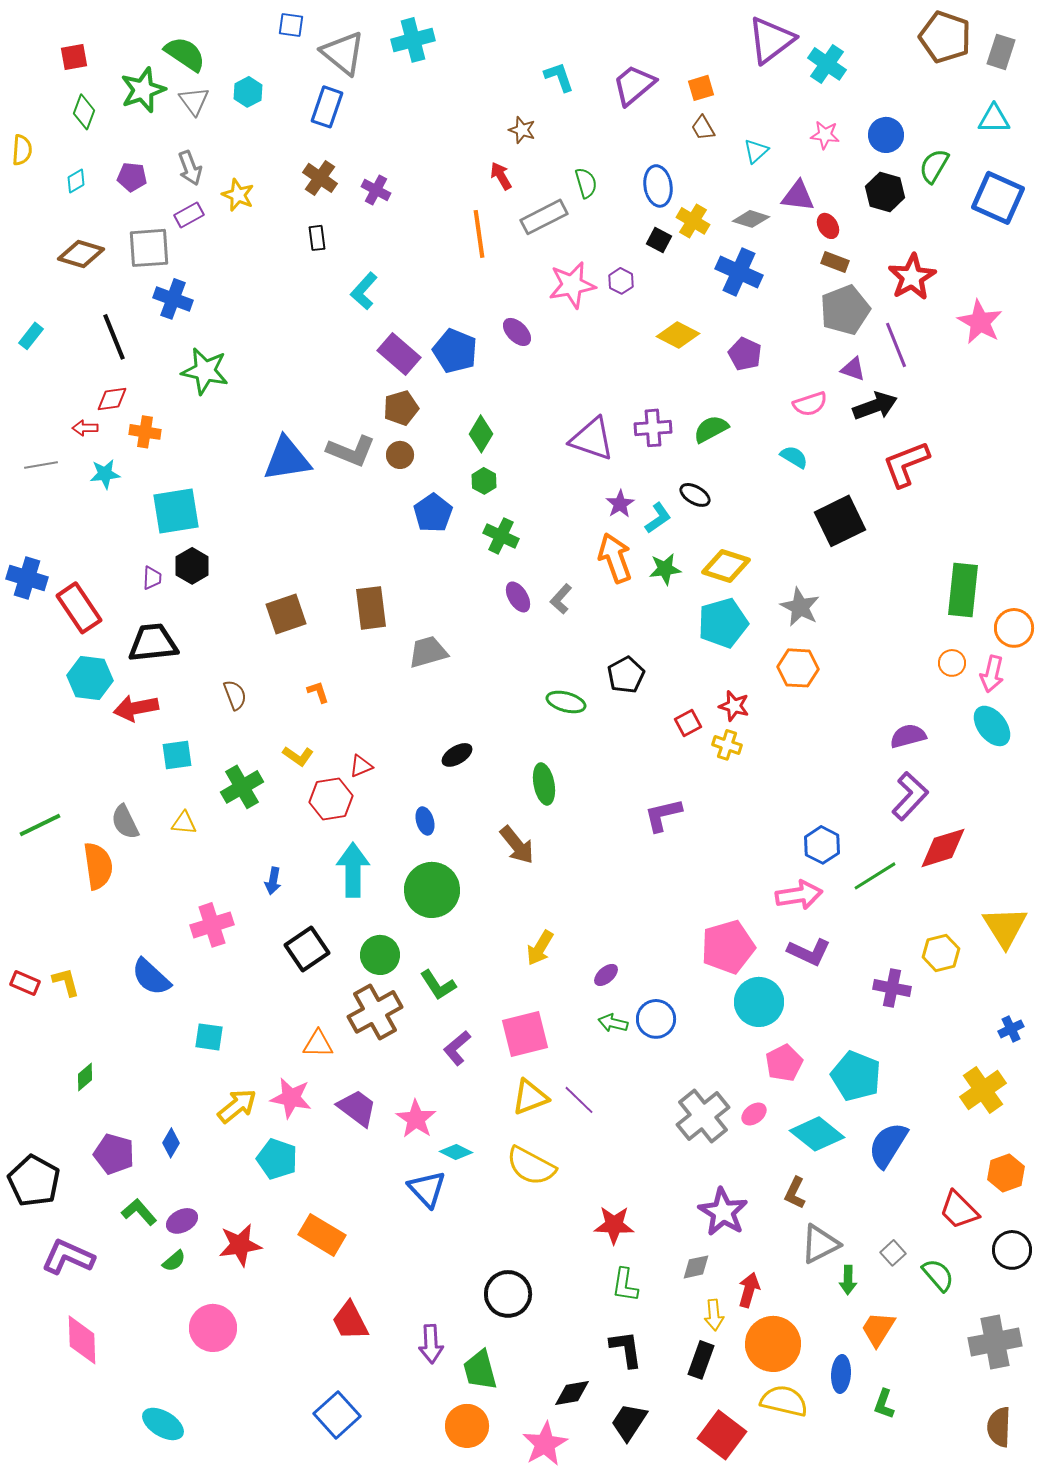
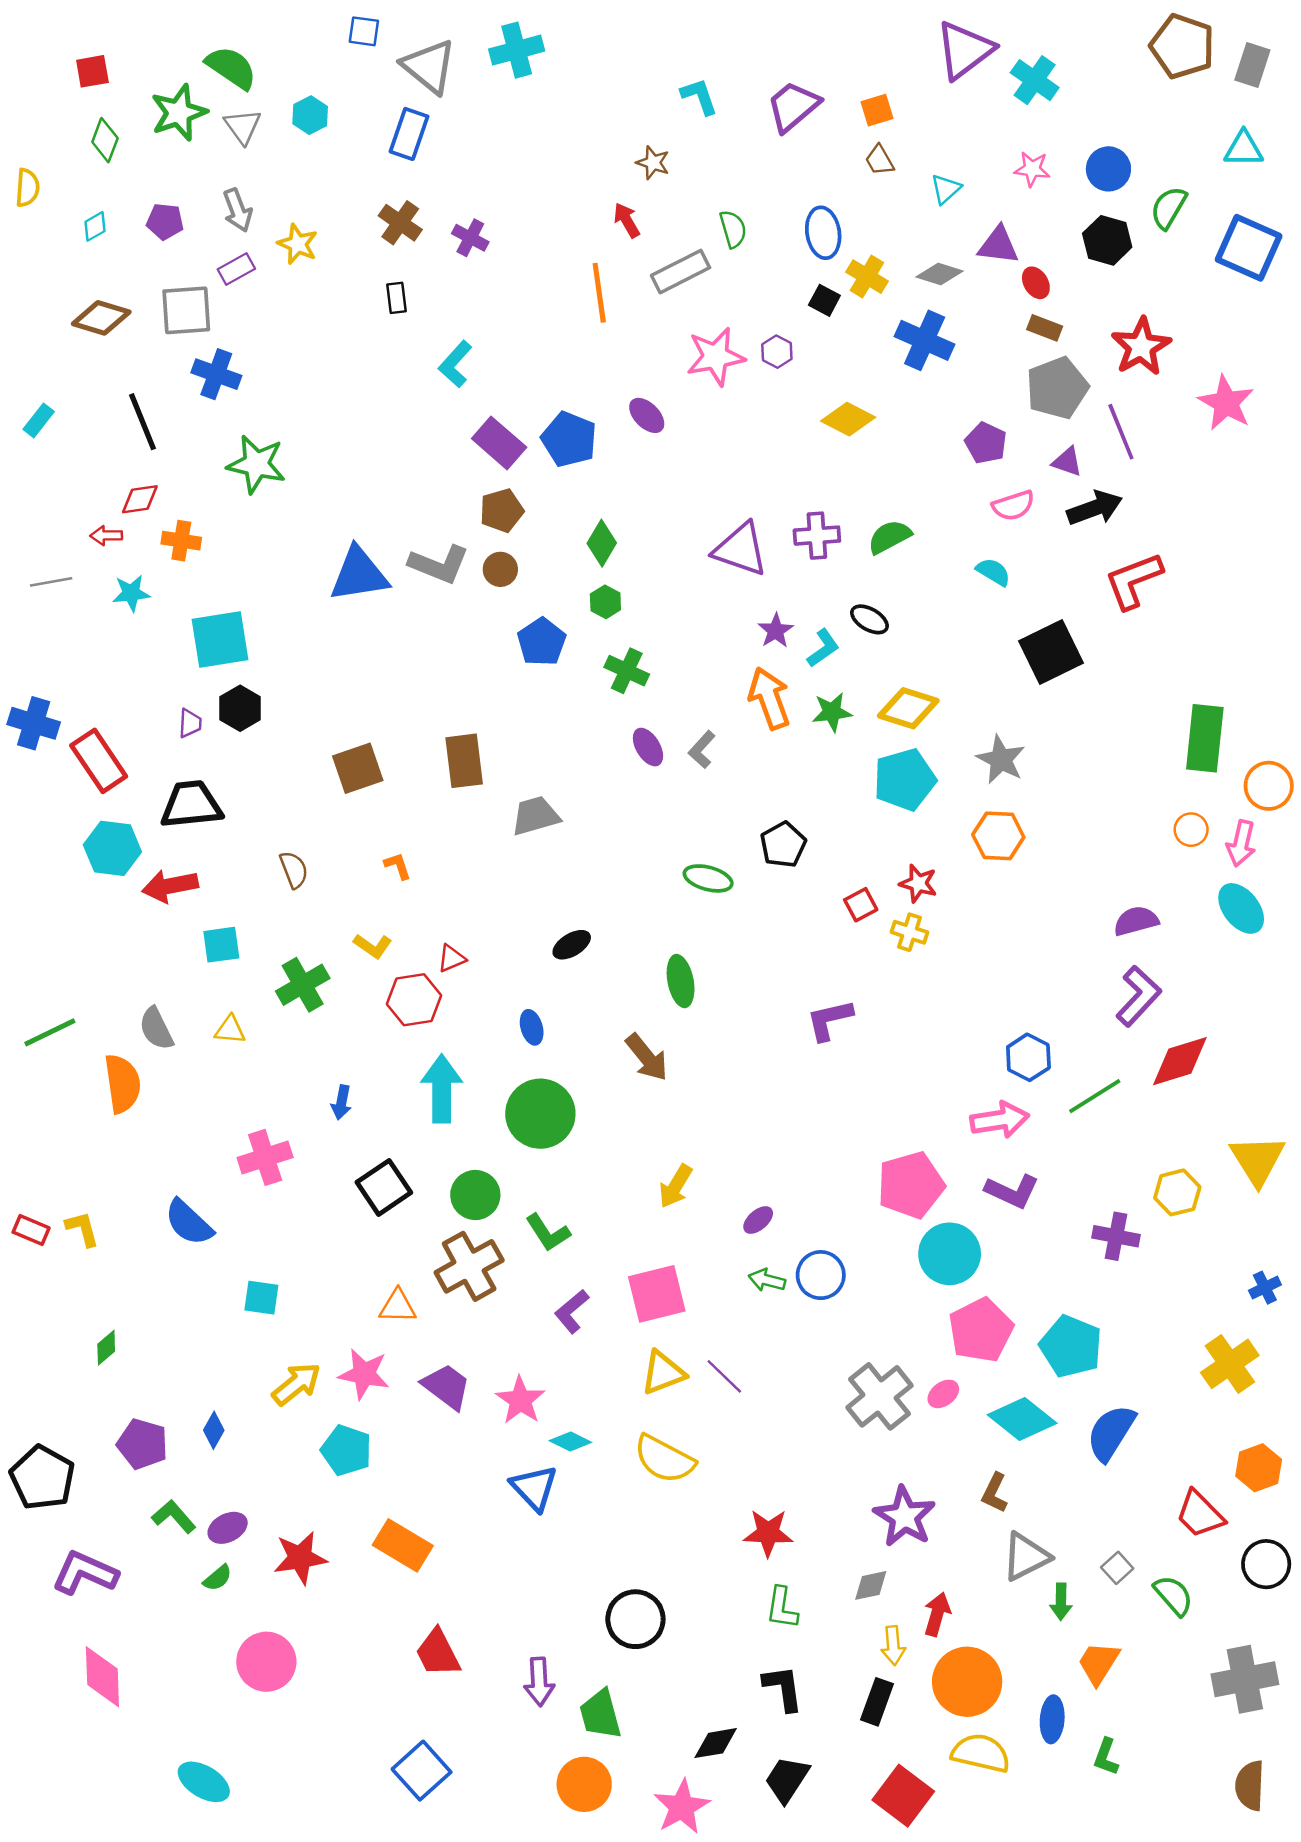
purple pentagon: (745, 354) -> (986, 443), moved
pink pentagon: (784, 1063) -> (981, 1330), size x1.4

